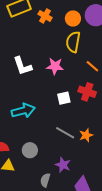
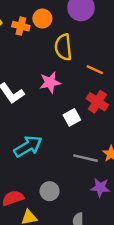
orange circle: (73, 19) -> (42, 19), moved
red cross: (87, 92) -> (97, 102), turned 30
purple star: (63, 165) -> (100, 188), moved

